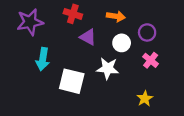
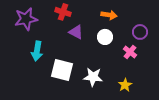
orange arrow: (116, 16) -> (109, 15), moved
purple circle: (147, 32) -> (140, 32), moved
white star: (108, 68) -> (93, 77), moved

